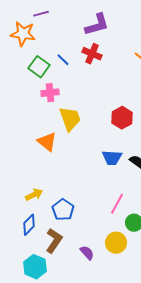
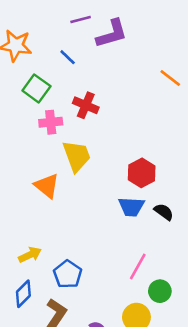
purple line: (41, 14) -> (81, 19), moved
red cross: (92, 54) -> (86, 105), moved
blue line: (63, 60) -> (68, 57), moved
red hexagon: (122, 118) -> (142, 173), moved

